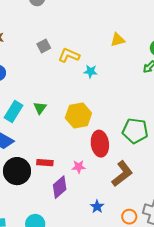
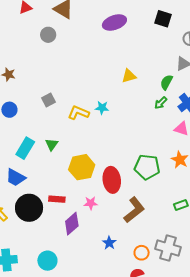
gray square: (44, 46) -> (48, 100), moved
yellow L-shape: (69, 55) -> (78, 113), moved
yellow hexagon: (78, 115) -> (82, 167), moved

